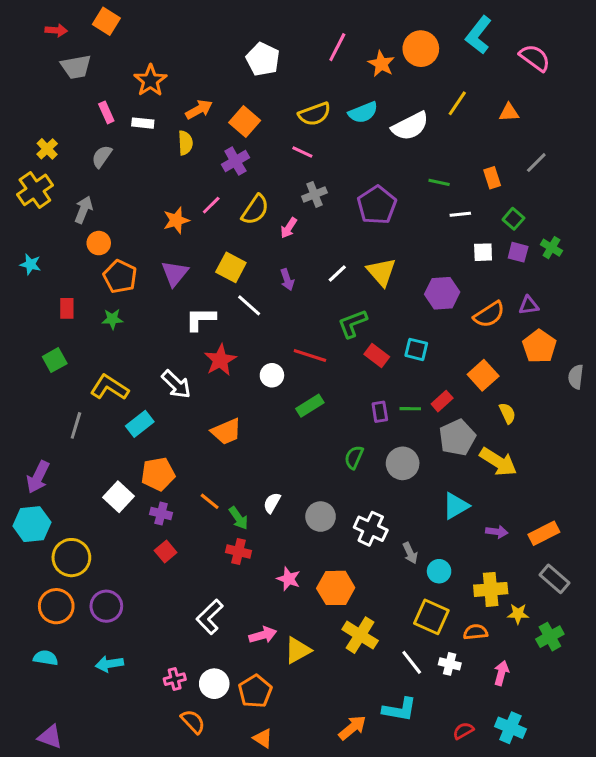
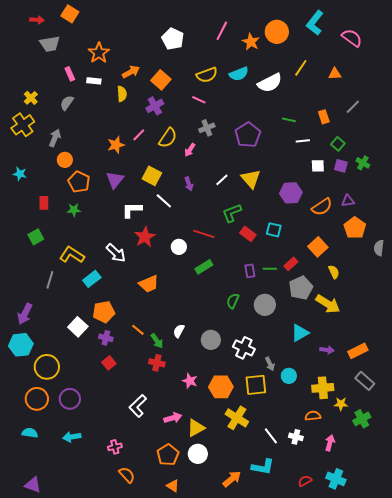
yellow square: (431, 617) -> (256, 385), moved, turned -30
white circle: (214, 684) -> (198, 454), moved

